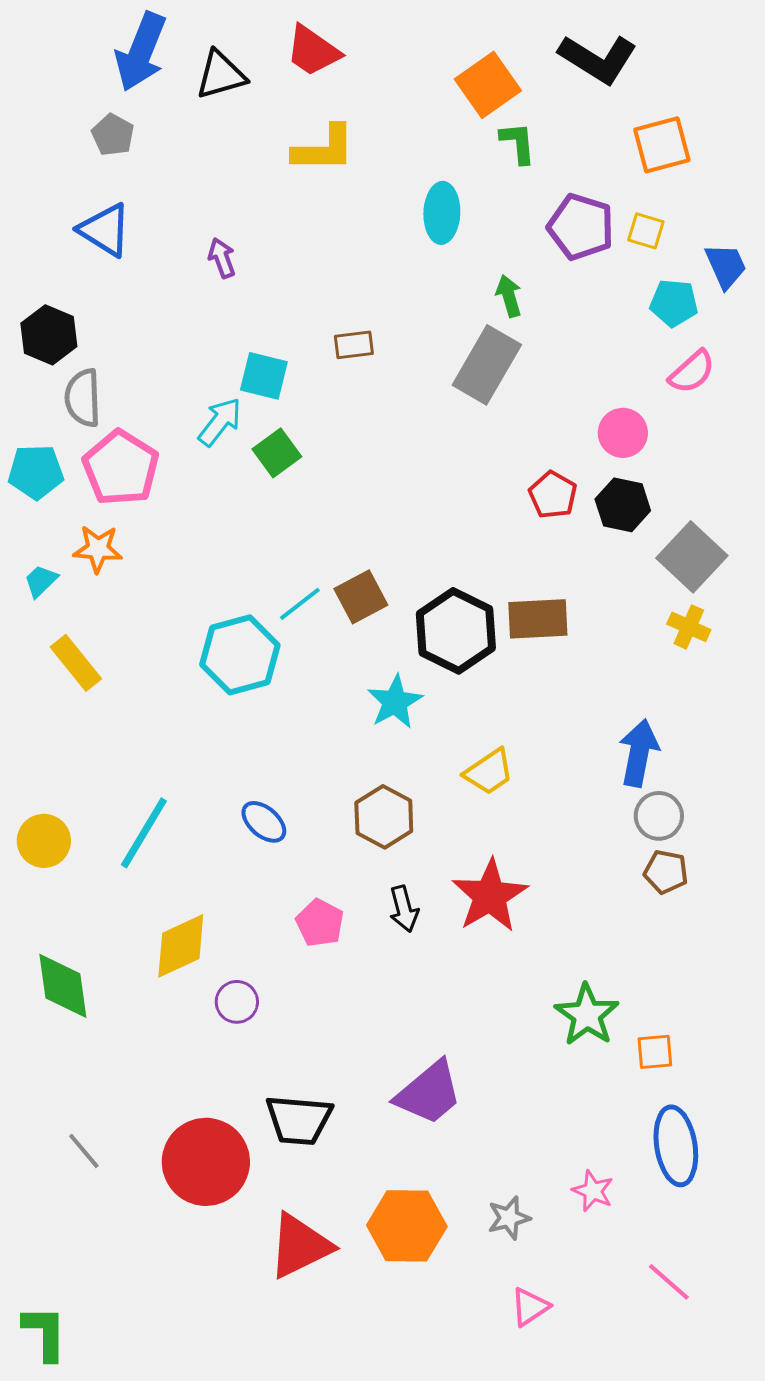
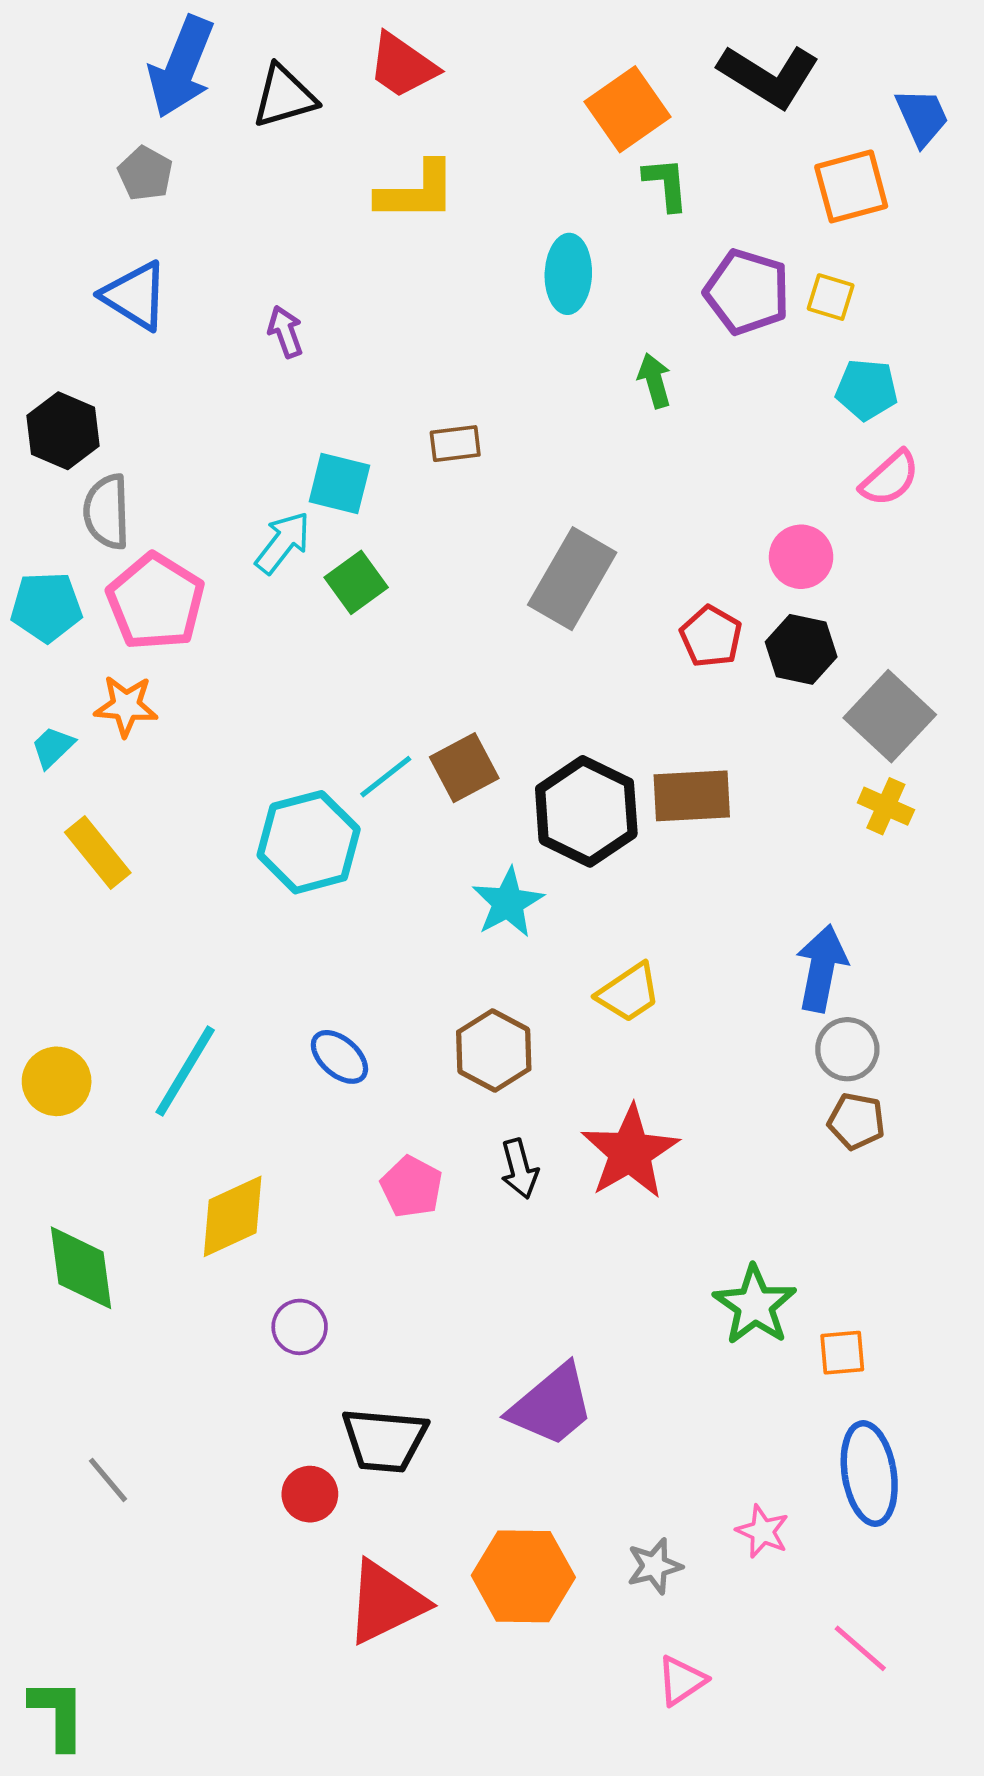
blue trapezoid: (726, 266) -> (922, 117), moved
gray rectangle: (487, 365) -> (572, 579), moved
purple circle: (237, 1002) -> (300, 1327), moved
red circle: (206, 1162) -> (310, 1494), moved, size x0.5

